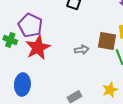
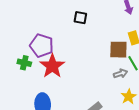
gray arrow: (82, 50) -> (121, 74), moved

